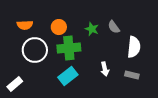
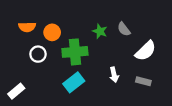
orange circle: (59, 27) -> (52, 32), moved
white semicircle: (134, 47) -> (146, 51), turned 40
white circle: (35, 50) -> (38, 54), size x0.6

